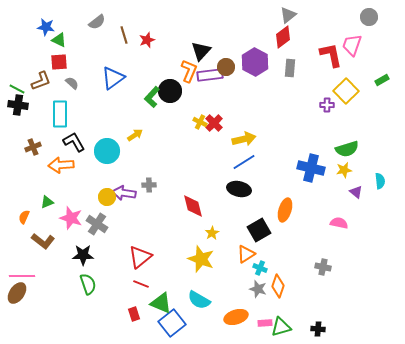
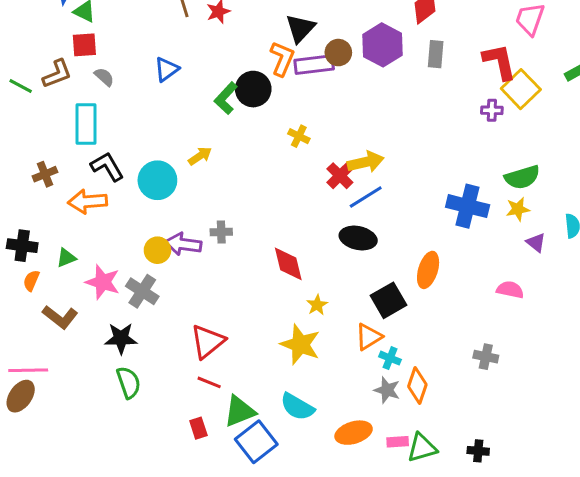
red L-shape: (331, 55) -> (499, 62), moved
blue triangle: (113, 78) -> (167, 69), size x0.7
black cross: (18, 105) -> (22, 246), moved
red cross: (214, 123) -> (340, 176), moved
green triangle: (161, 303) -> (240, 411), turned -45

